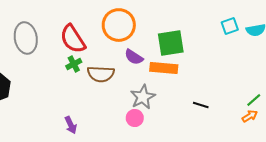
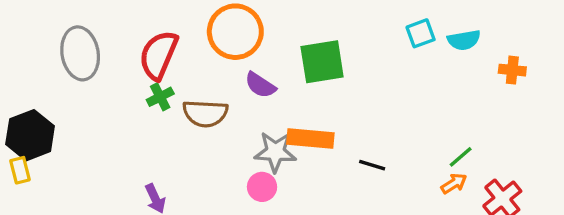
red semicircle: (73, 39) -> (159, 55), turned 56
orange rectangle: (164, 68) -> (310, 138), moved
gray star: (143, 97) -> (275, 152), turned 30

